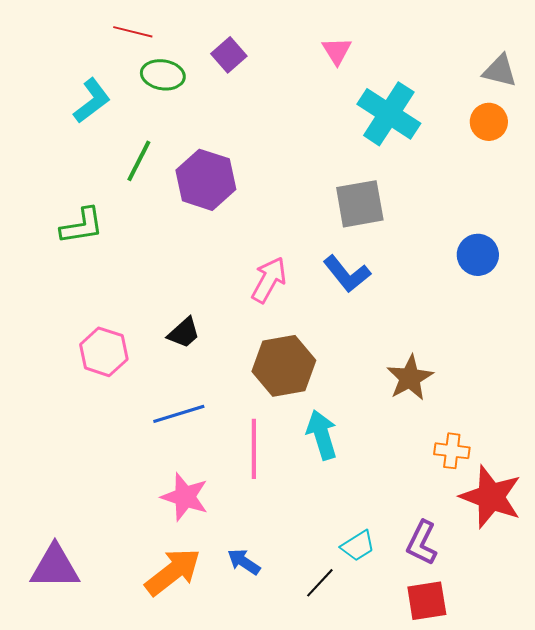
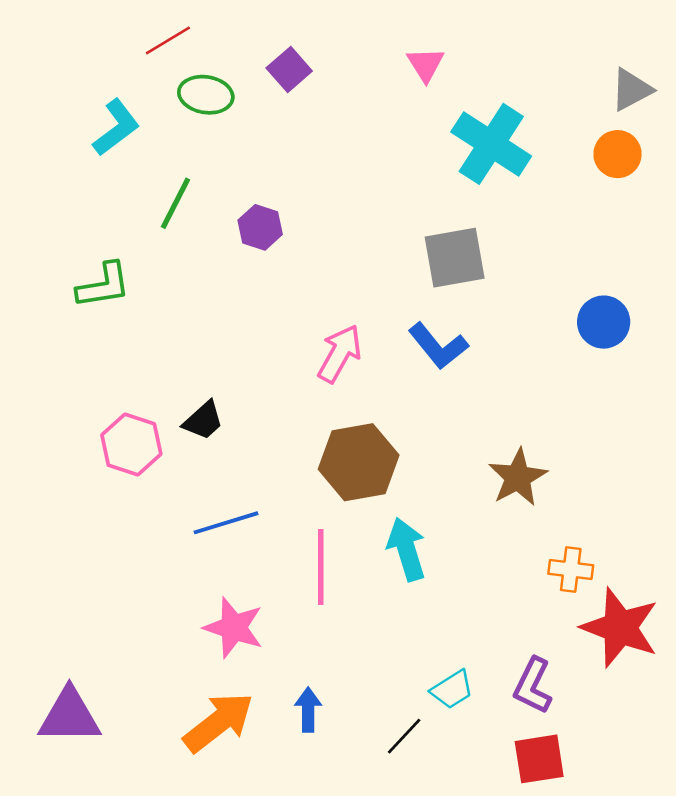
red line: (133, 32) -> (168, 40), turned -45
gray triangle: (500, 71) -> (631, 90), turned -42
purple hexagon: (206, 180) -> (260, 227), size x0.6
black trapezoid: (184, 333) -> (203, 421), moved
blue arrow: (244, 562) -> (308, 710), turned 56

